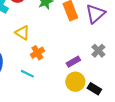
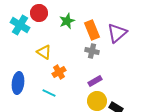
gray cross: (98, 51) -> (92, 51), moved, turned -32

